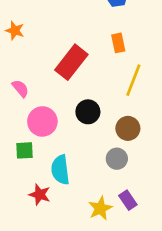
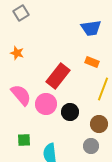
orange rectangle: (118, 43) -> (92, 62), turned -56
pink semicircle: (20, 88) -> (21, 95), size x1.6
pink circle: (42, 121) -> (46, 104), moved

